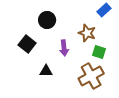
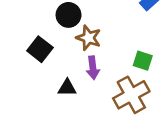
brown star: (87, 33) -> (88, 38), moved
purple arrow: (64, 48) -> (93, 68), moved

